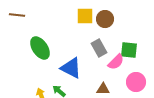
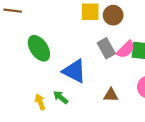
pink semicircle: (116, 62) -> (126, 49), moved

